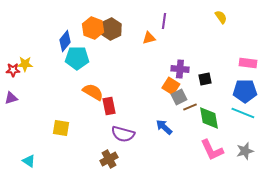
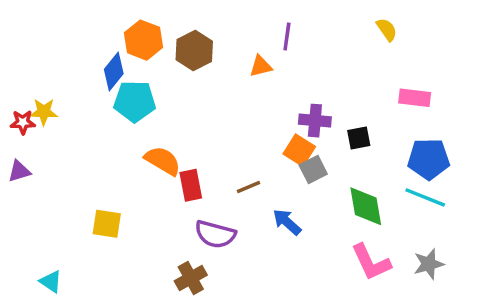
orange hexagon: (93, 28) -> (143, 40), moved
pink rectangle: (248, 63) -> (415, 98), moved
brown line: (190, 107) -> (248, 187), moved

